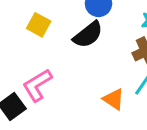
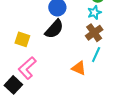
yellow square: (39, 25) -> (22, 39), moved

